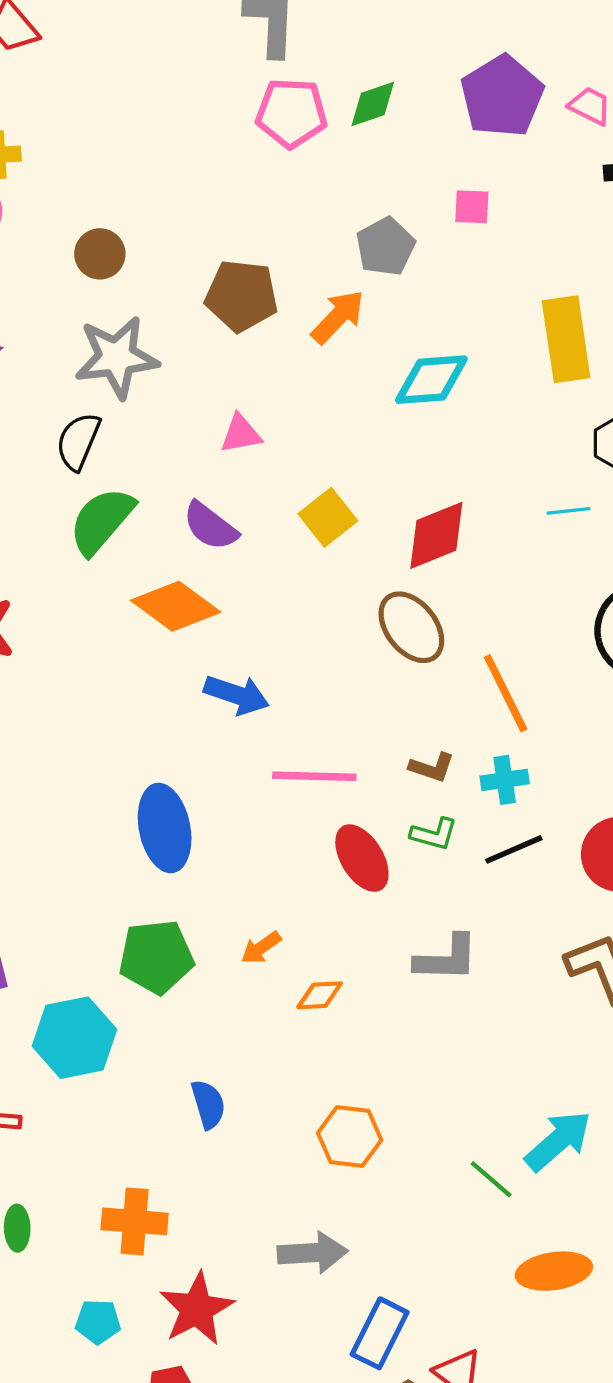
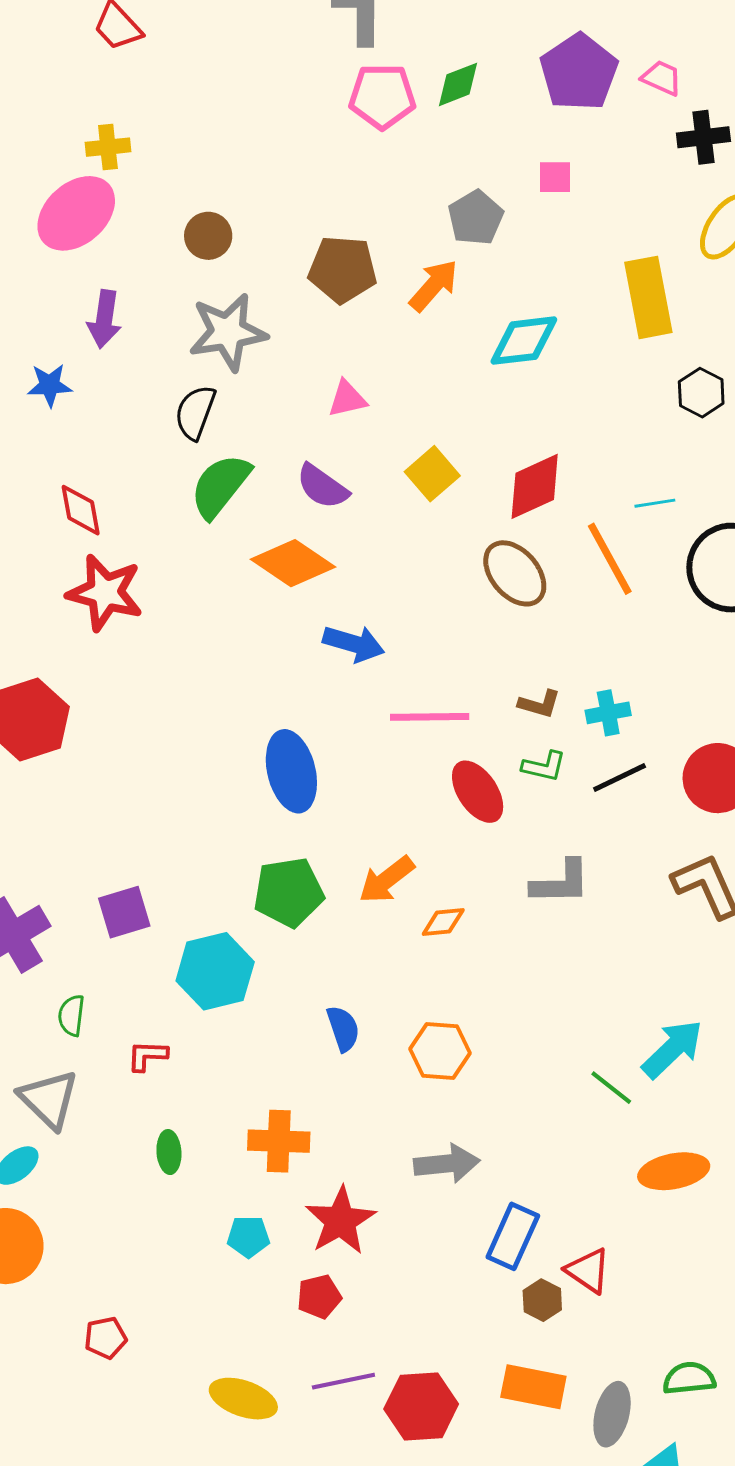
cyan line: (568, 511) -> (655, 503), moved
orange line: (506, 693) -> (610, 559), moved
orange arrow: (261, 948) -> (386, 880), size x1.5
orange hexagon: (350, 1136) -> (440, 1051), moved

